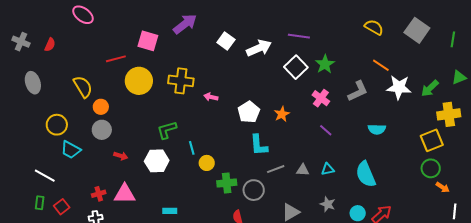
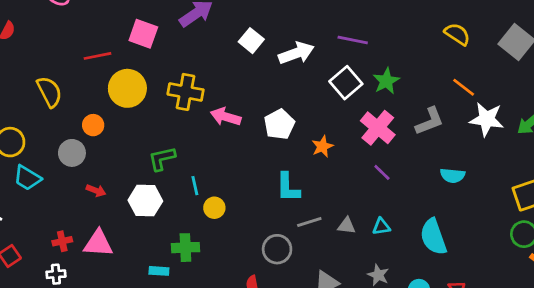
pink arrow: (211, 97) -> (226, 117), size x1.5
pink cross: (321, 98) -> (378, 128), size x1.4
orange circle: (101, 107) -> (93, 125), moved
white pentagon: (249, 112) -> (279, 124), moved
green cross: (227, 183) -> (185, 248), moved

